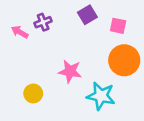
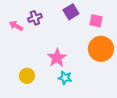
pink star: (70, 71) -> (57, 58), turned 30
cyan star: (101, 96) -> (65, 78), moved, size x0.6

